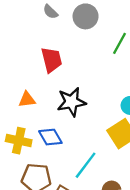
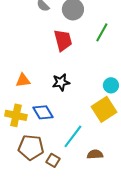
red trapezoid: (52, 60) -> (63, 40), moved
black star: (71, 102) -> (61, 82), size x0.7

